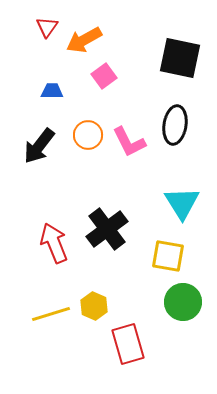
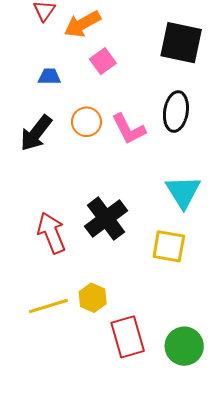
green circle: (183, 302) -> (184, 346), moved

